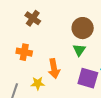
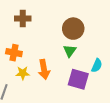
brown cross: (33, 18) -> (23, 18), turned -35
yellow star: (38, 83) -> (23, 73), moved

